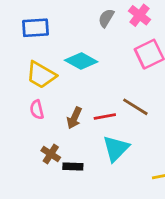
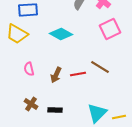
yellow trapezoid: (41, 75) -> (17, 34), moved
cyan triangle: (116, 148) -> (97, 113), moved
brown cross: (51, 154) -> (31, 104), moved

